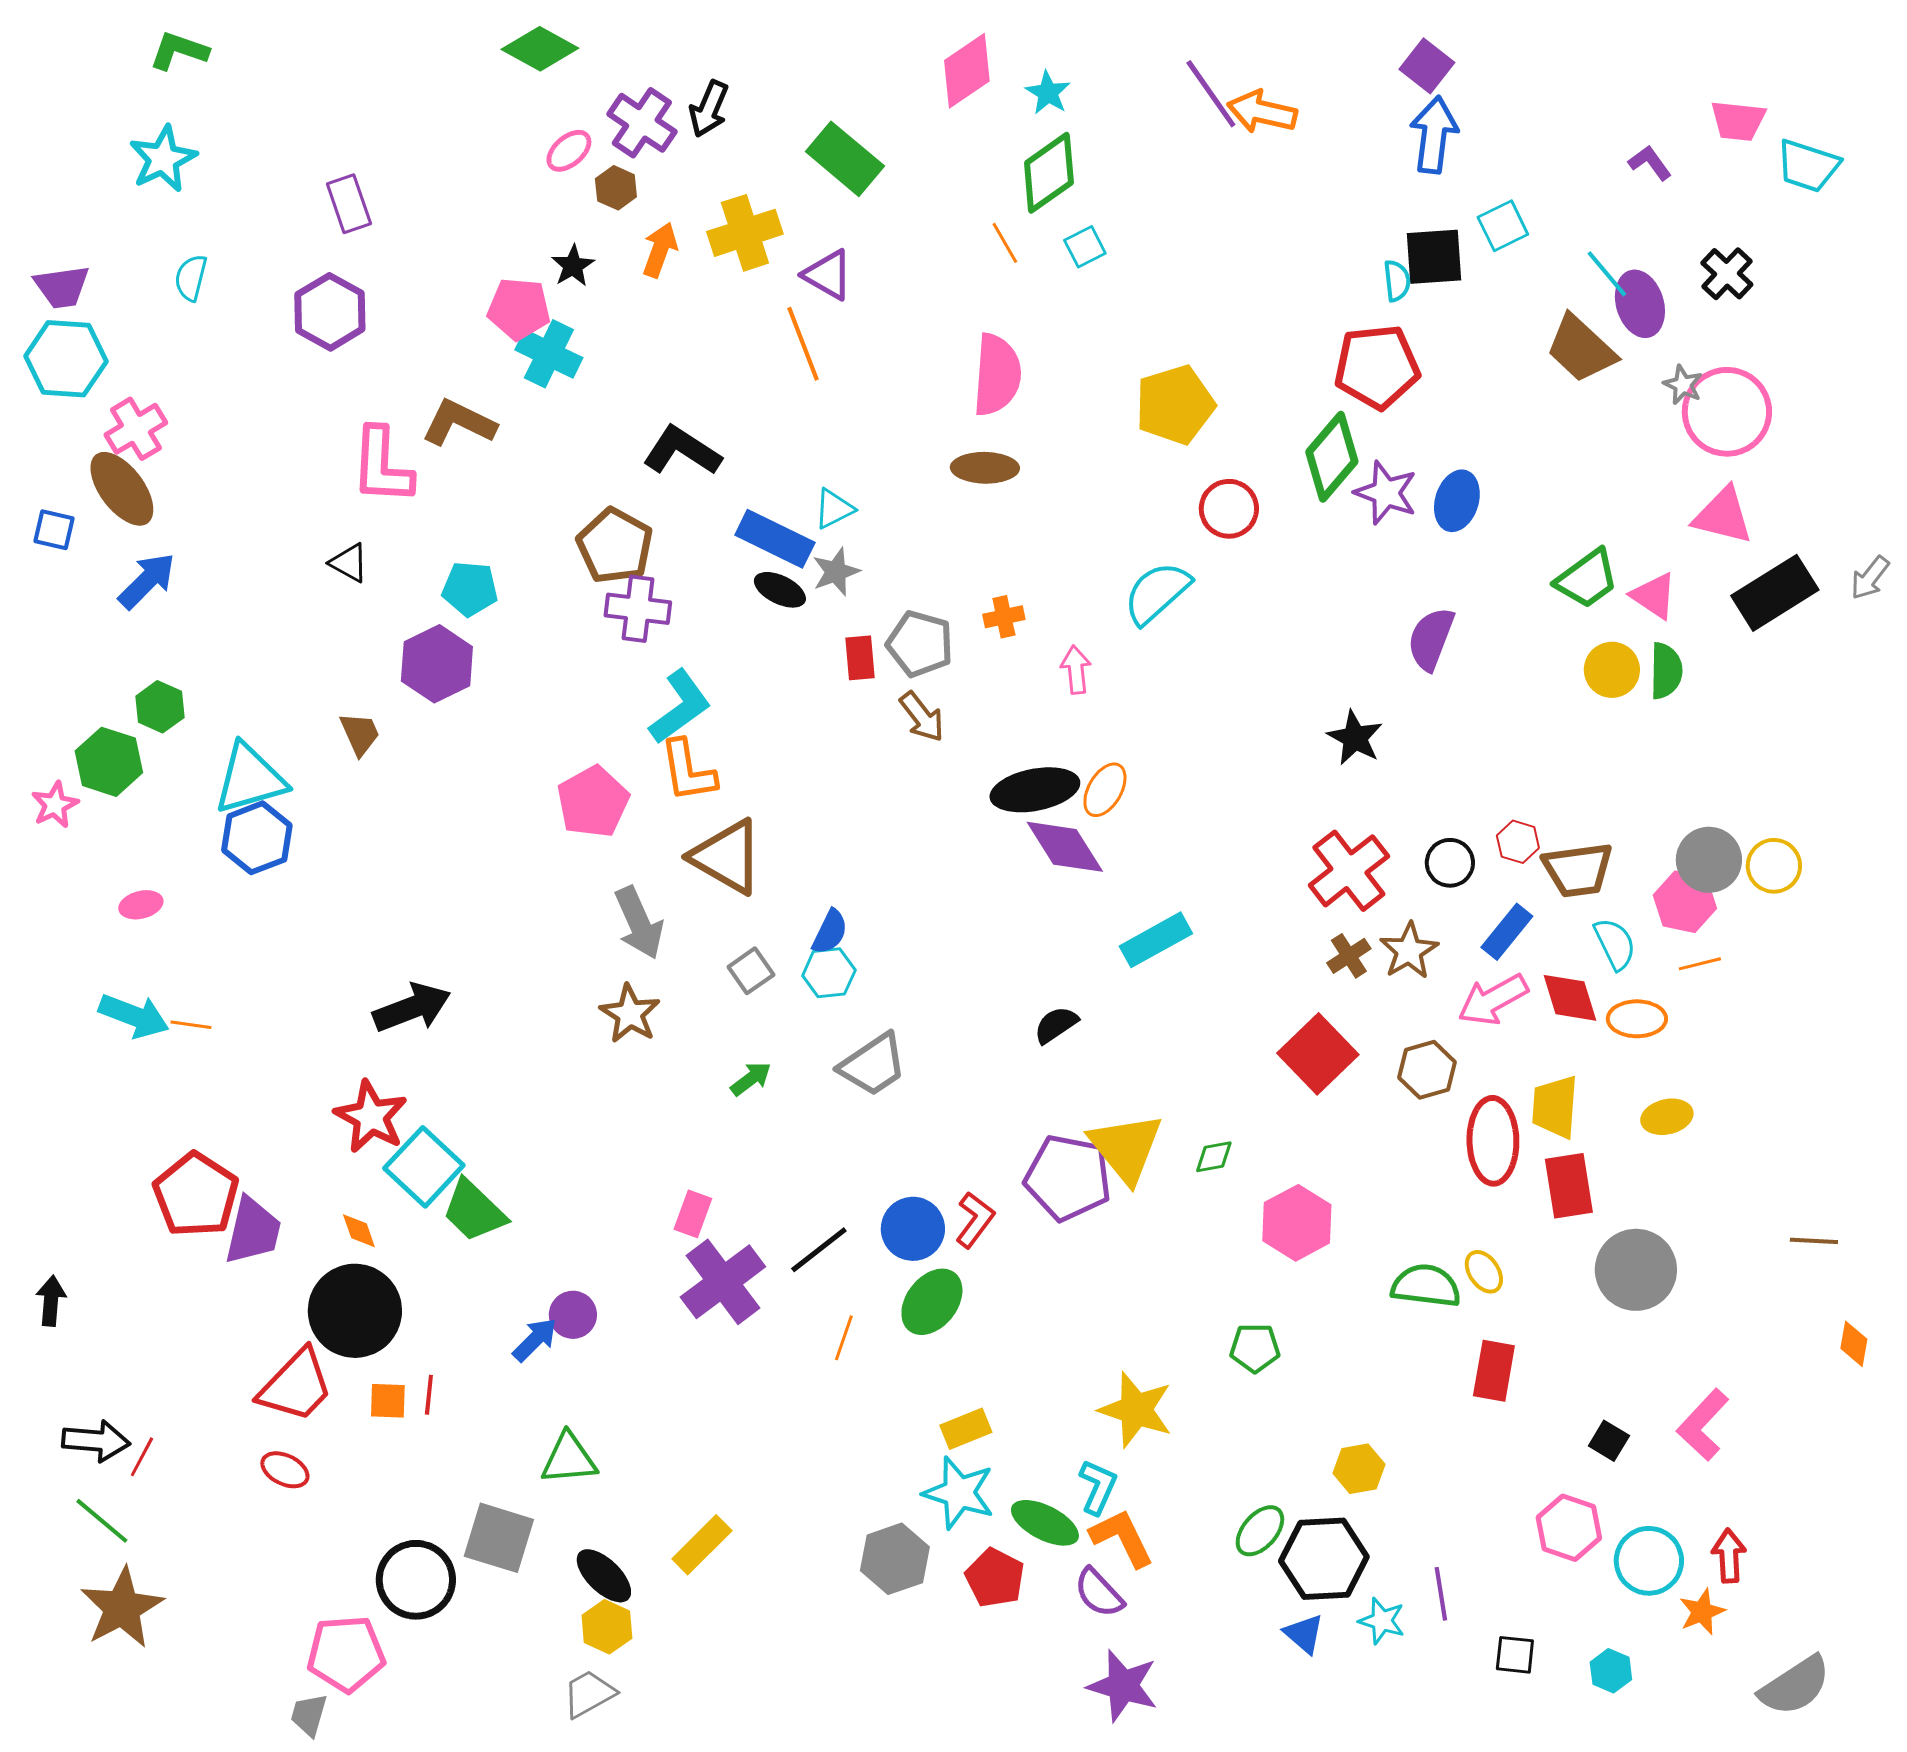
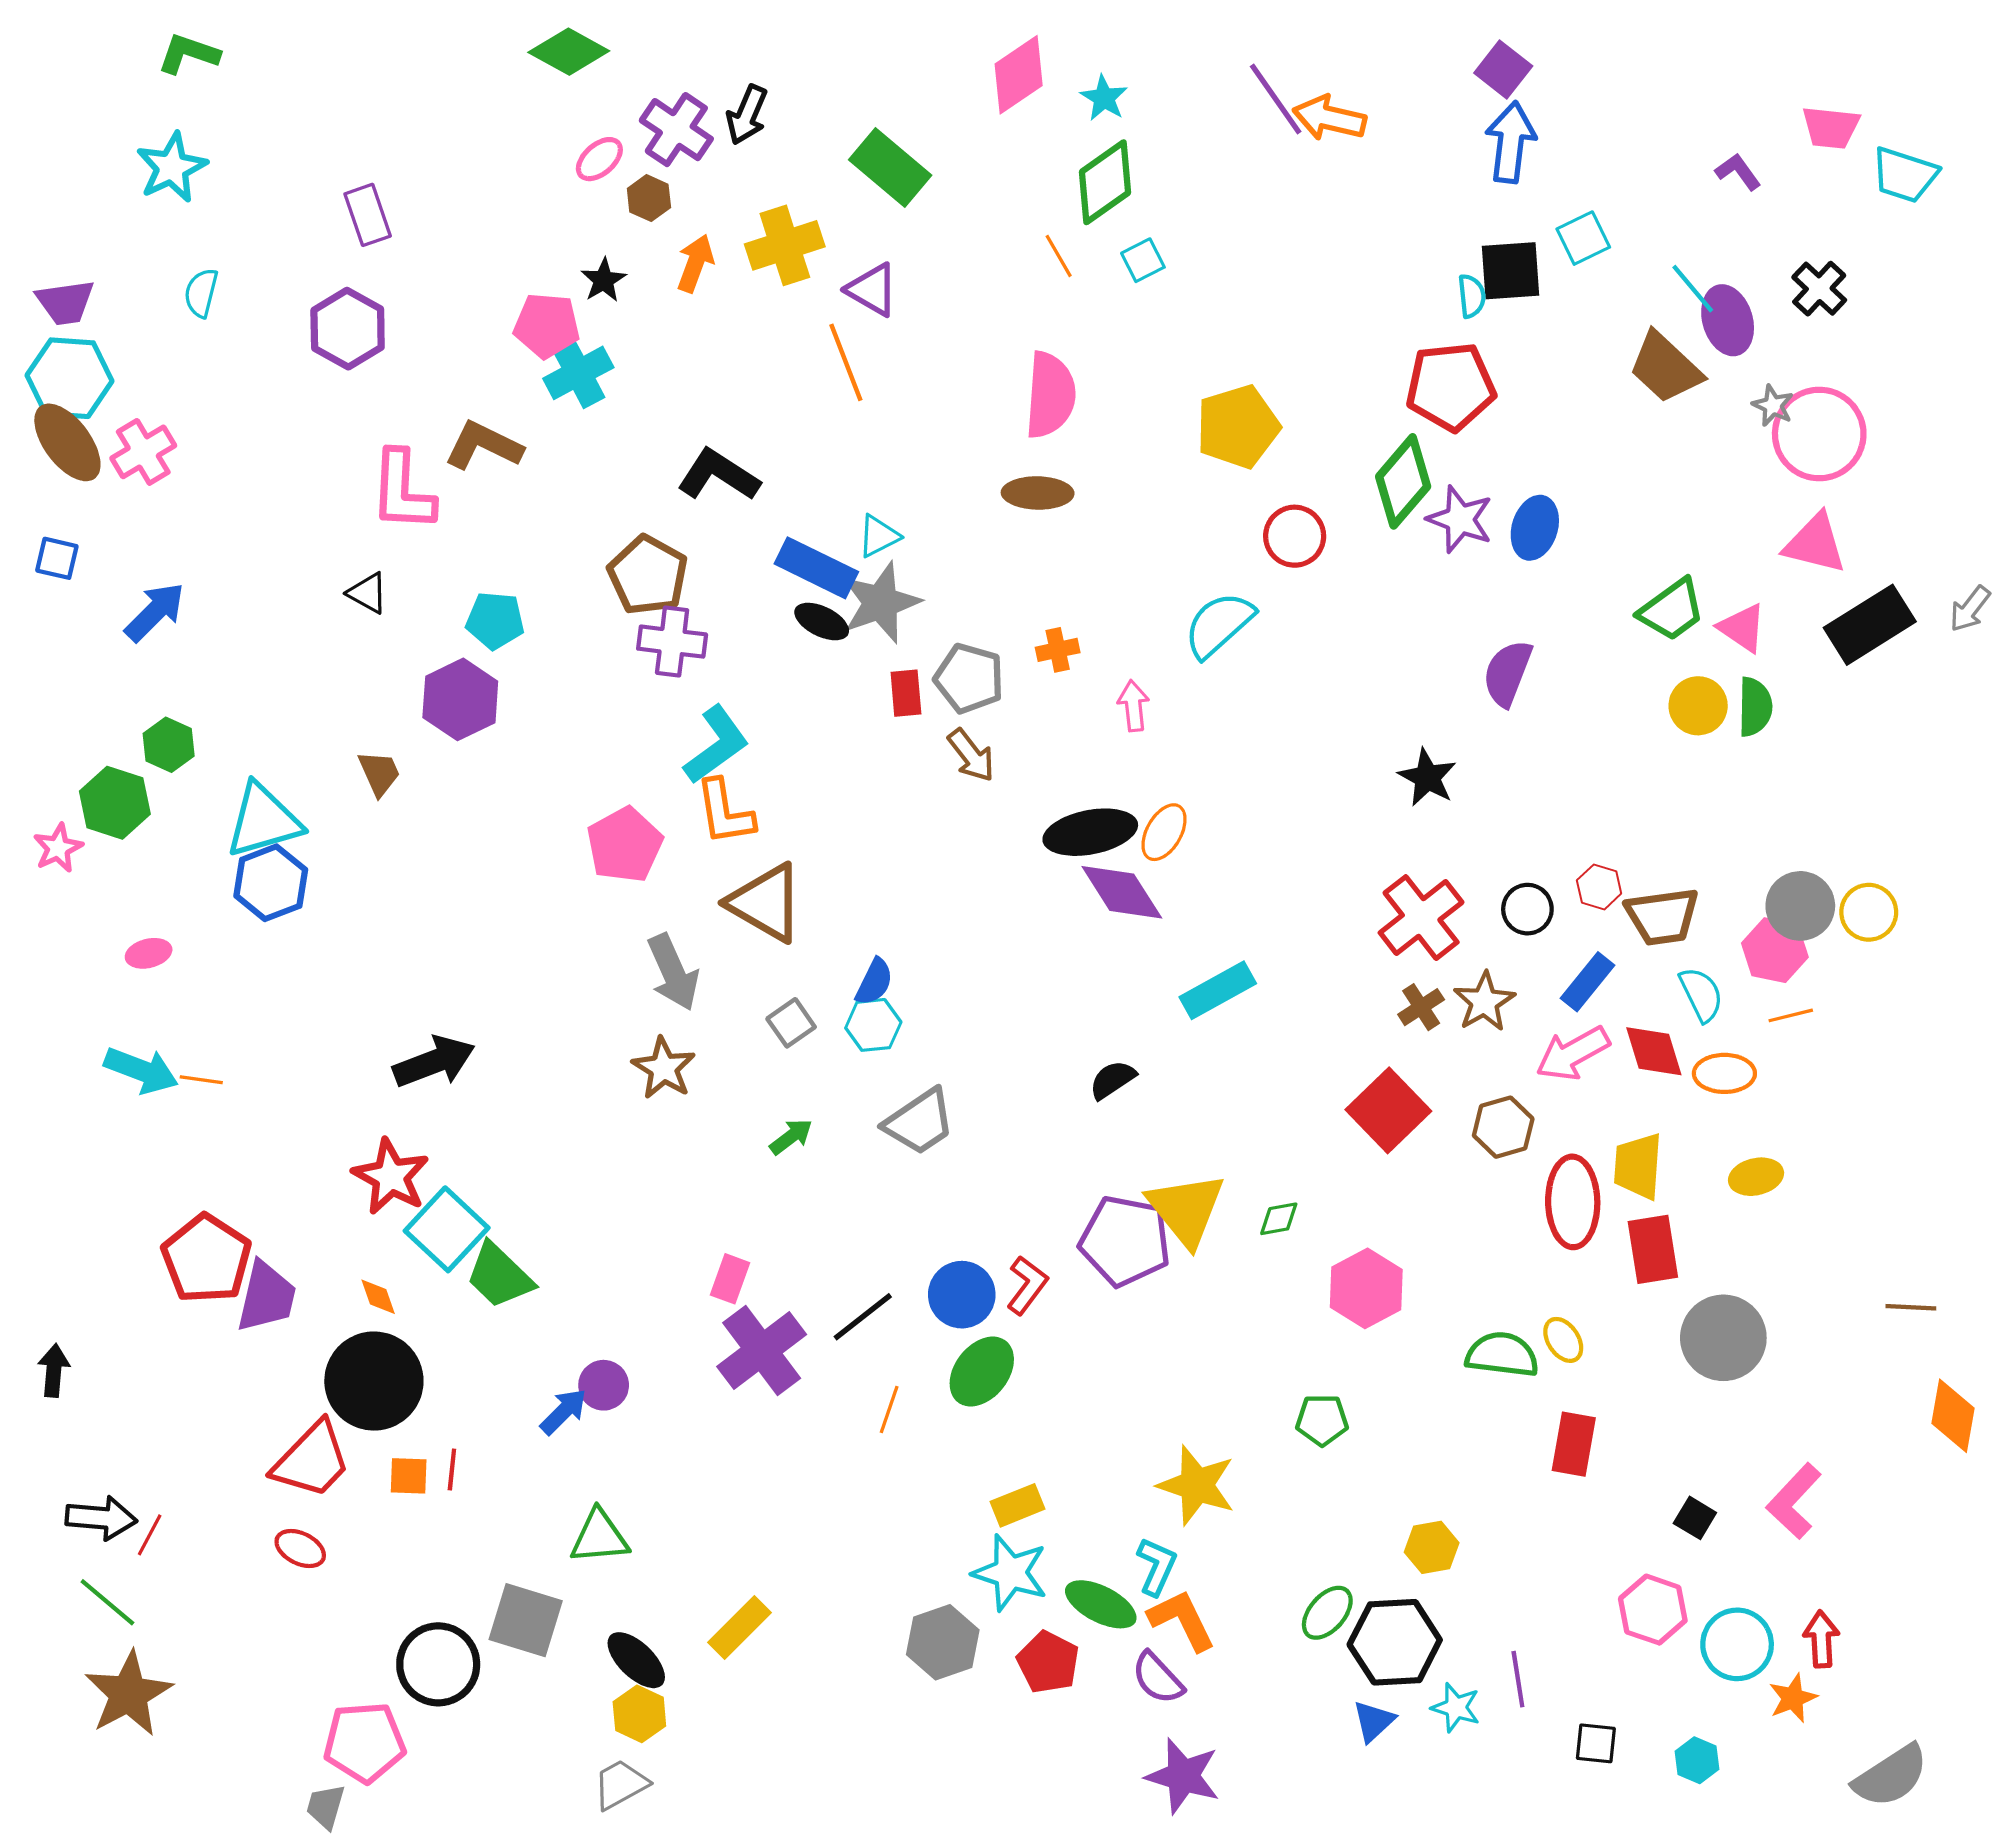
cyan cross: (549, 354) -> (578, 373), turned 36
brown ellipse: (122, 489) -> (67, 442), moved
gray star: (836, 572) -> (881, 603), size x1.6
orange diamond: (1854, 1344) -> (1953, 1416), size x1.5
blue triangle: (1304, 1634) -> (1374, 1721), turned 36

